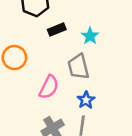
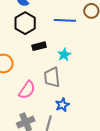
blue star: (86, 100) -> (62, 105), moved

